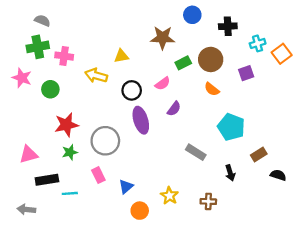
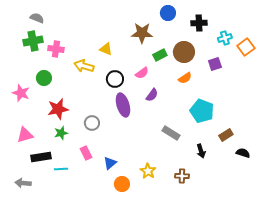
yellow triangle: (121, 56) -> (106, 49), turned 32
pink star: (22, 78) -> (21, 93), moved
orange semicircle: (212, 89) -> (185, 78), turned -72
gray circle: (105, 141) -> (92, 123), size x0.6

